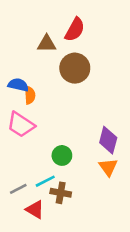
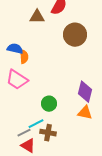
brown circle: (75, 68) -> (75, 35), moved
orange triangle: (108, 167) -> (85, 113), turned -42
gray line: (18, 189) -> (24, 133), moved

